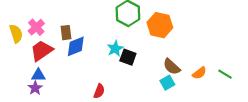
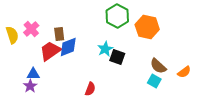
red trapezoid: (42, 51) -> (50, 51), moved
cyan square: (167, 83) -> (154, 81), turned -32

